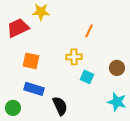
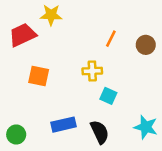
brown circle: (117, 68) -> (146, 45), moved
blue rectangle: (34, 89) -> (64, 125), moved, turned -30
black semicircle: (60, 106) -> (100, 132), moved

